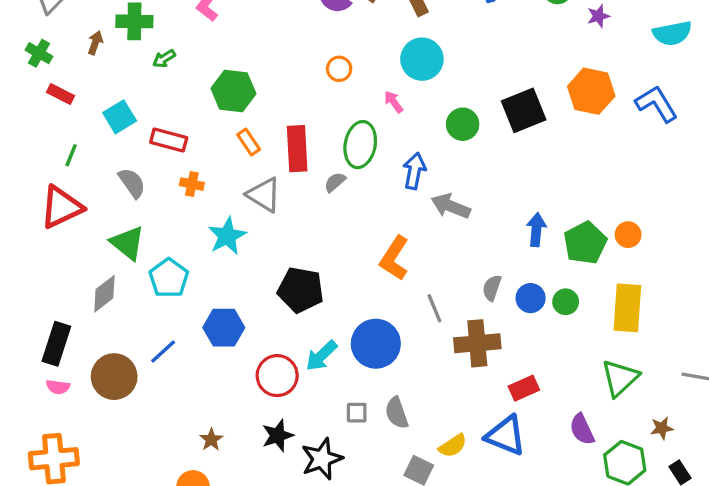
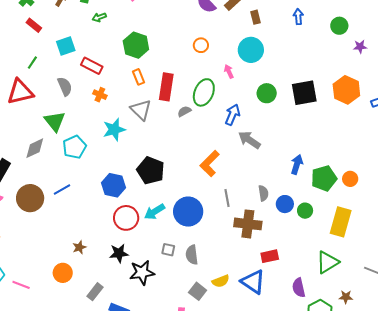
gray semicircle: (492, 288) -> (263, 193), turned 140
blue hexagon: (224, 328) -> (114, 185), moved

